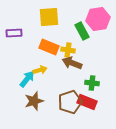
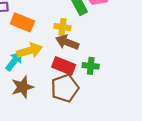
orange rectangle: (49, 47) -> (22, 22), moved
yellow arrow: (40, 70) -> (30, 51), size x1.5
red rectangle: (87, 102) -> (64, 66), moved

